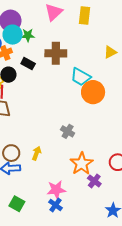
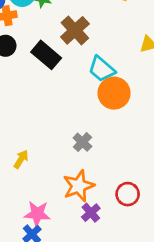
brown cross: (56, 53) -> (75, 30), turned 35
black rectangle: (28, 64) -> (46, 55), moved, size x1.5
gray cross: (68, 131) -> (82, 142), moved

